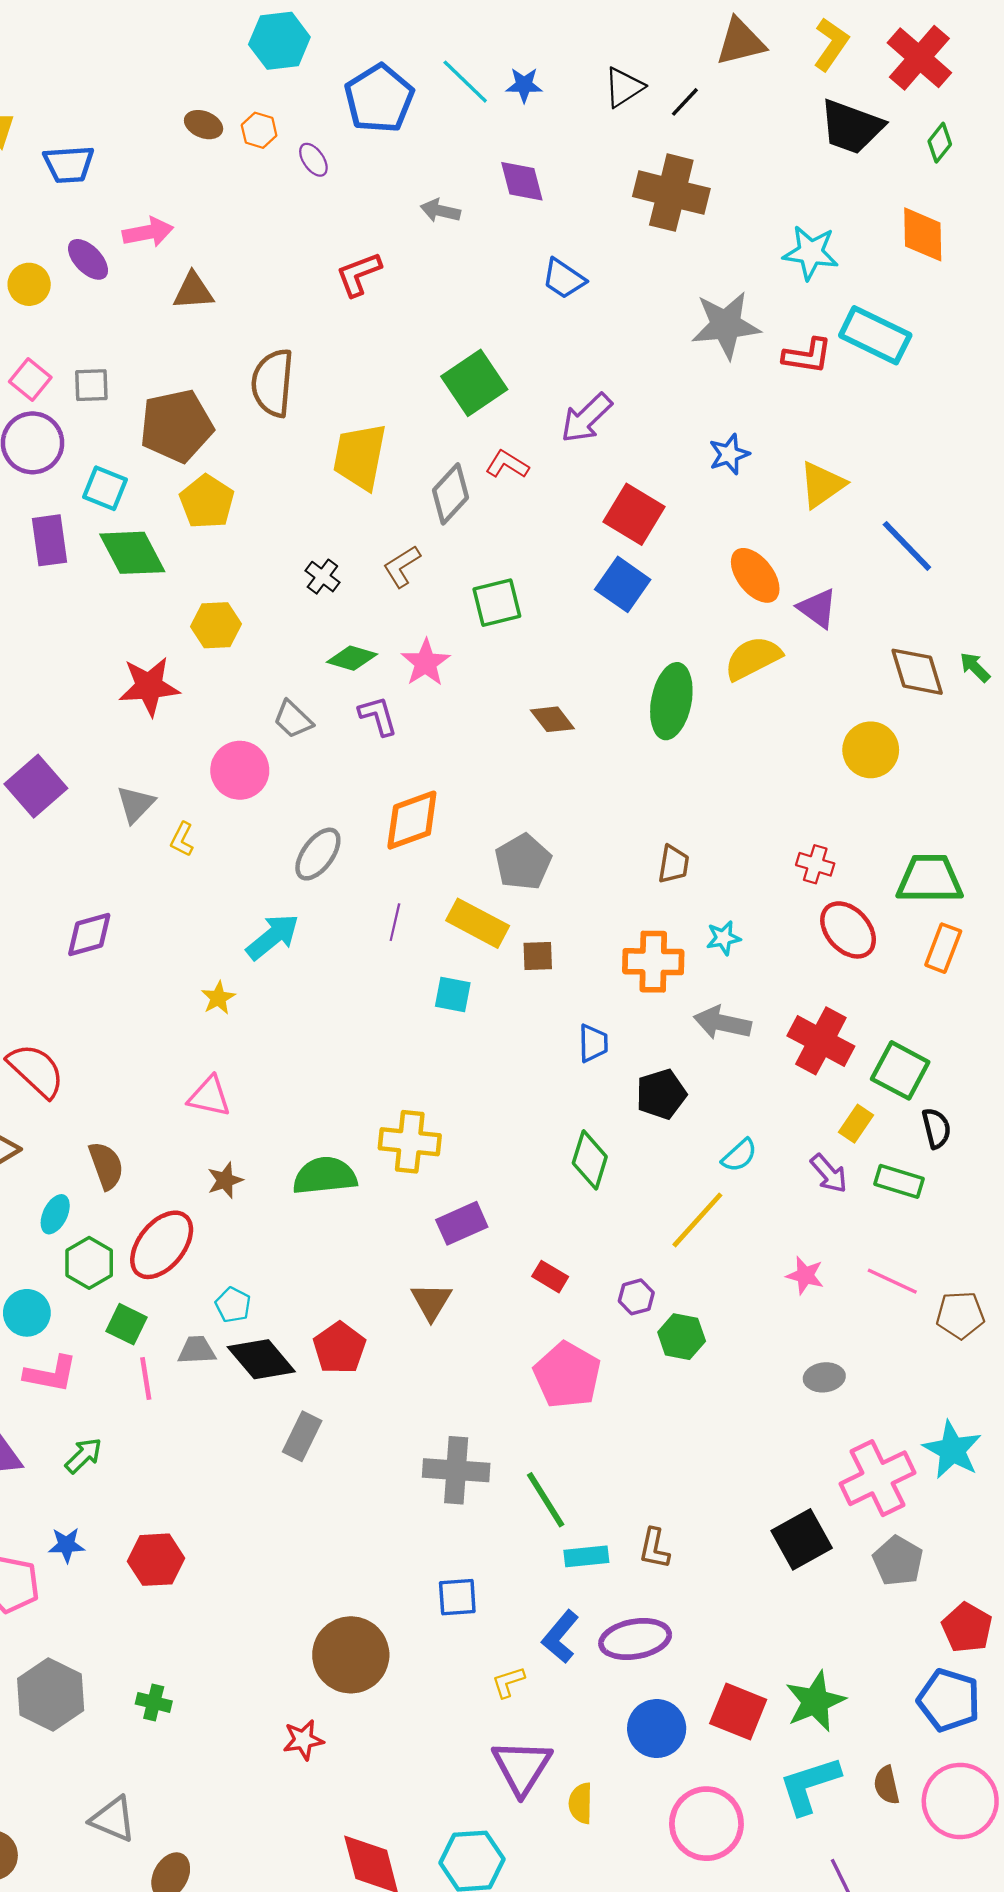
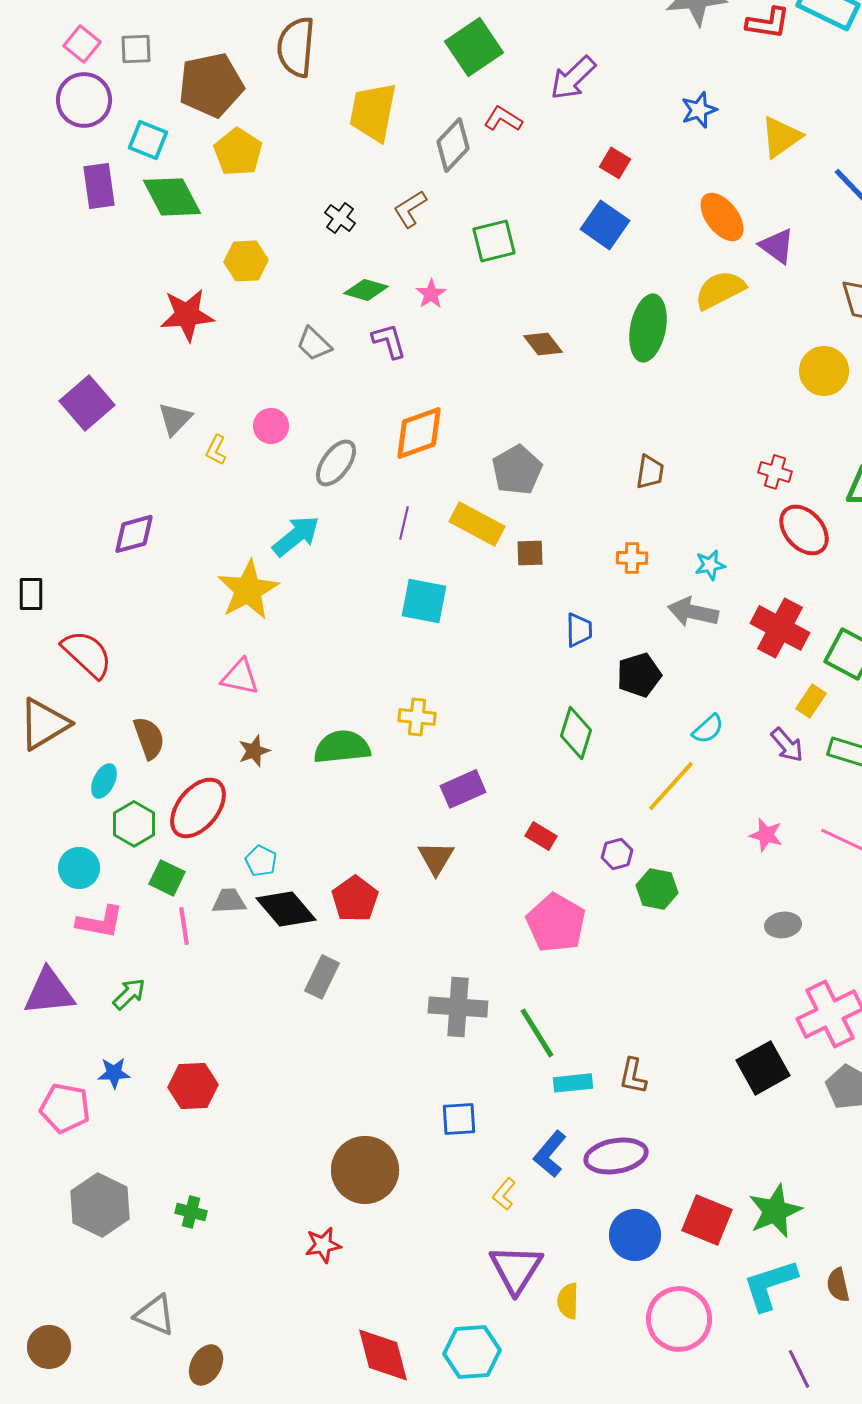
red square: (634, 514) -> (615, 163), size x0.6
pink star: (426, 663) -> (431, 294), size x0.7
pink circle: (240, 770) -> (271, 426), moved, size x0.7
cyan star: (723, 938) -> (710, 565), moved
orange cross: (653, 962) -> (632, 558), size x0.6
cyan square: (453, 995) -> (424, 601), moved, size x1.4
yellow star: (218, 998) -> (248, 590), size x2.0
yellow cross: (410, 1142) -> (417, 717), size x0.7
yellow L-shape: (508, 1682) -> (504, 1194), turned -32

